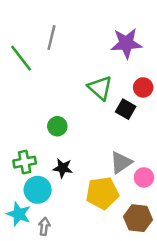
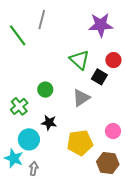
green cross: (25, 162) -> (19, 106), moved, turned -30
gray triangle: (121, 162) -> (81, 98), moved

